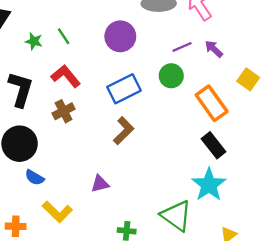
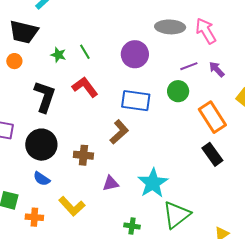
blue rectangle: (124, 89) -> (136, 101), turned 32
brown cross: (64, 111) -> (83, 155), moved, turned 30
brown L-shape: (124, 131) -> (119, 132), moved
blue semicircle: (35, 177) -> (42, 179), moved
cyan star: (209, 185) -> (153, 183), moved
green triangle: (176, 216) -> (177, 215), turned 44

